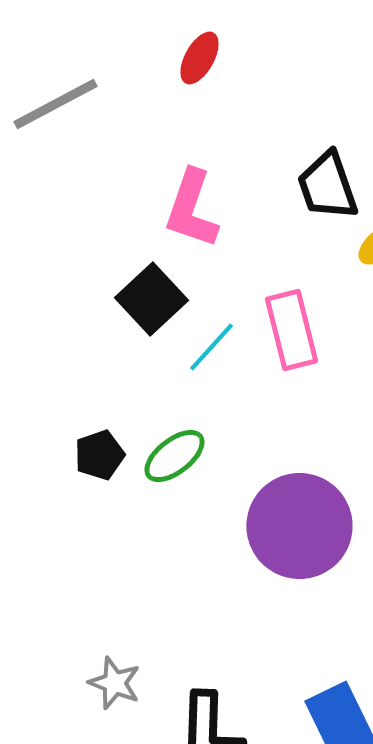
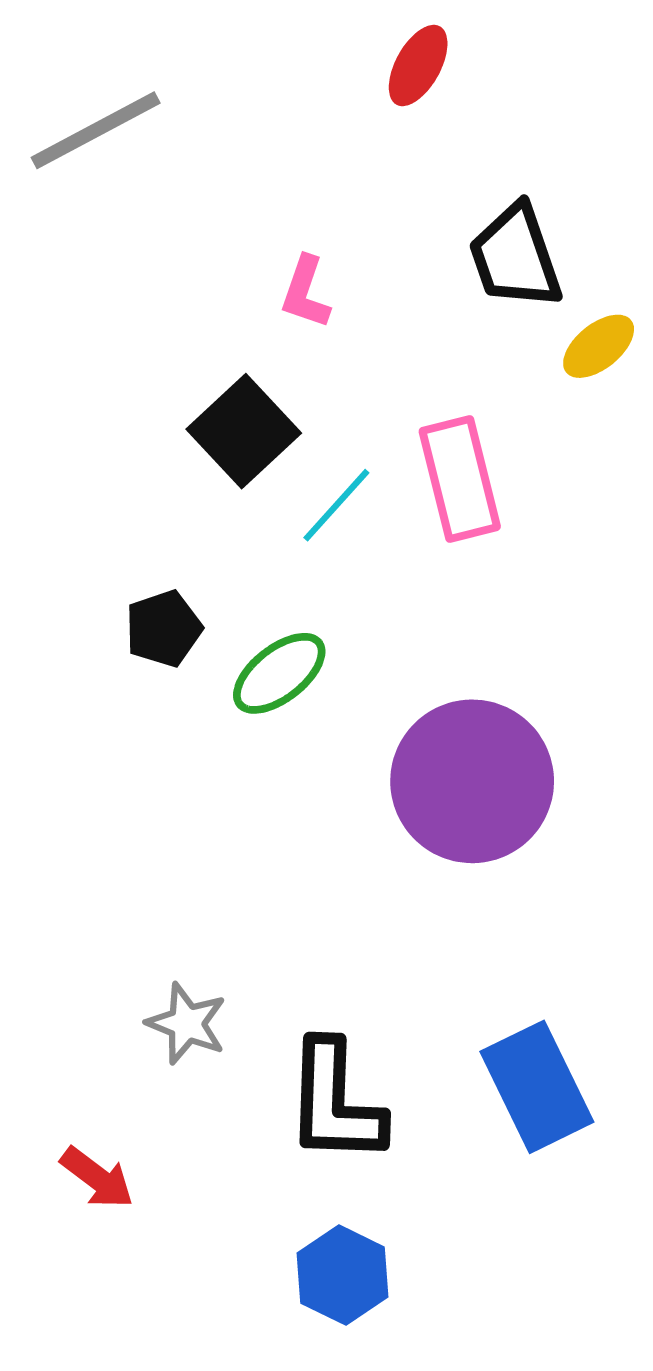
red ellipse: (199, 58) -> (418, 65), moved
pink L-shape: (191, 209) -> (305, 292), size x0.6
black pentagon: (99, 455) -> (164, 629), moved

